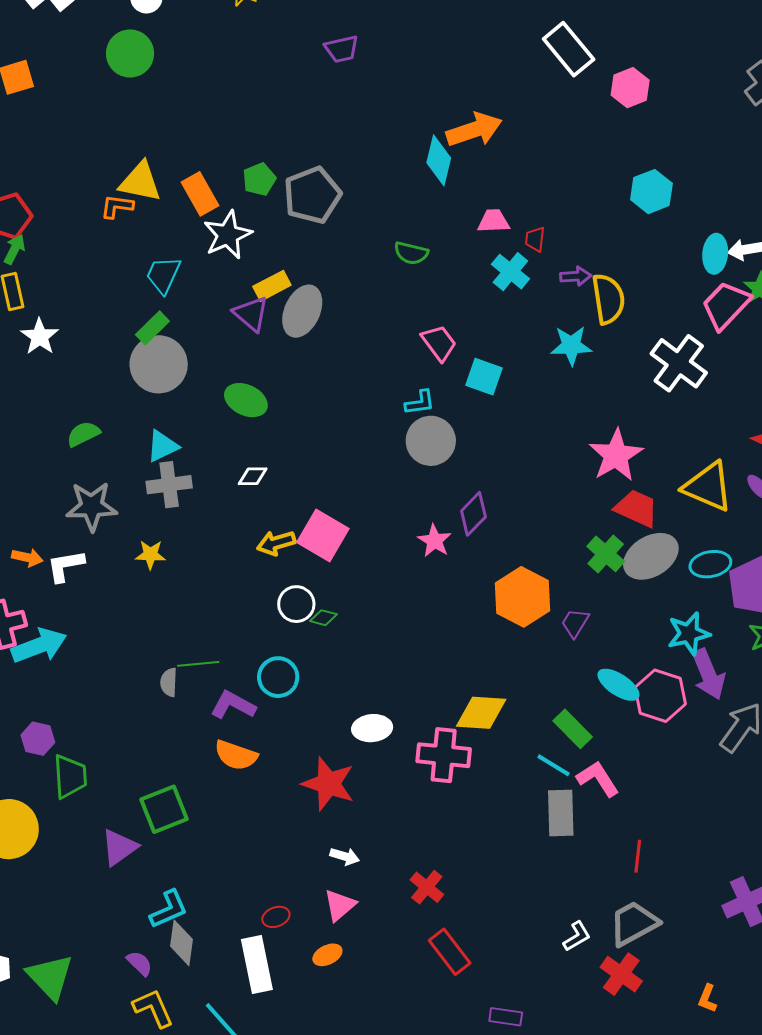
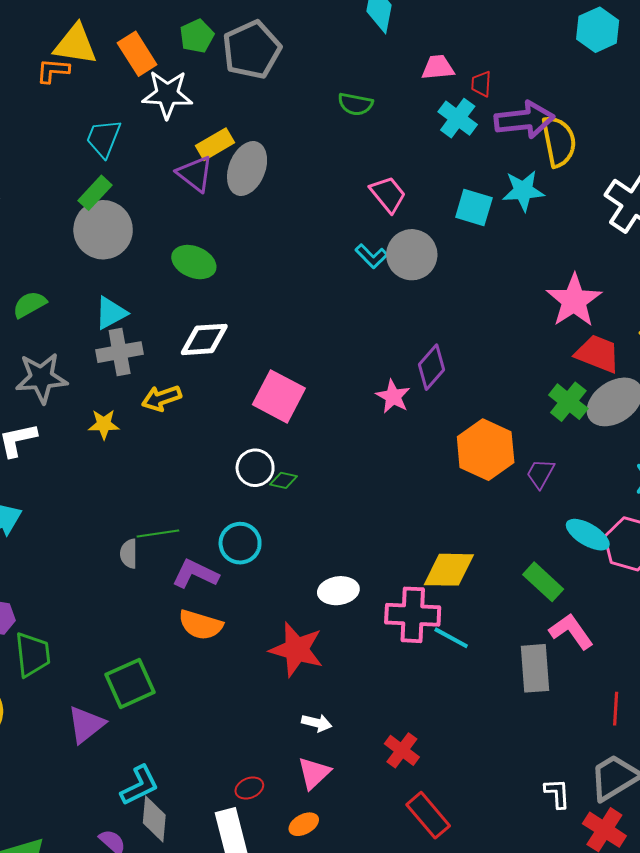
white star: (228, 235) -> (167, 94), turned 30
purple arrow: (576, 276) -> (524, 120), size x1.8
cyan square: (484, 377) -> (474, 207), moved
cyan L-shape: (420, 403) -> (371, 256), turned 56
gray circle: (431, 441) -> (412, 255), moved
white diamond: (253, 476) -> (204, 339), size x1.6
yellow arrow: (276, 543) -> (161, 398), moved
cyan line: (553, 765) -> (451, 638), moved
white L-shape: (577, 936) -> (557, 793), turned -60

